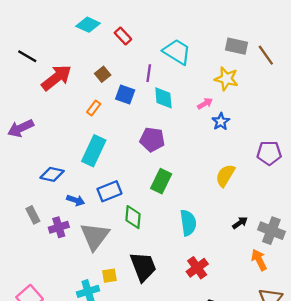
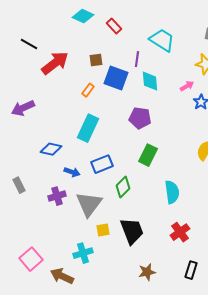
brown square: (103, 74) -> (96, 60), turned 32
blue square: (125, 94) -> (116, 78), size x1.4
gray rectangle: (33, 215) -> (19, 185), moved
green diamond: (133, 217) -> (123, 187), turned 40
yellow square: (109, 276) -> (103, 230), moved

